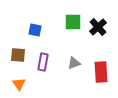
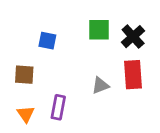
purple rectangle: (43, 62) -> (58, 107), moved
red rectangle: (101, 72) -> (133, 75), moved

